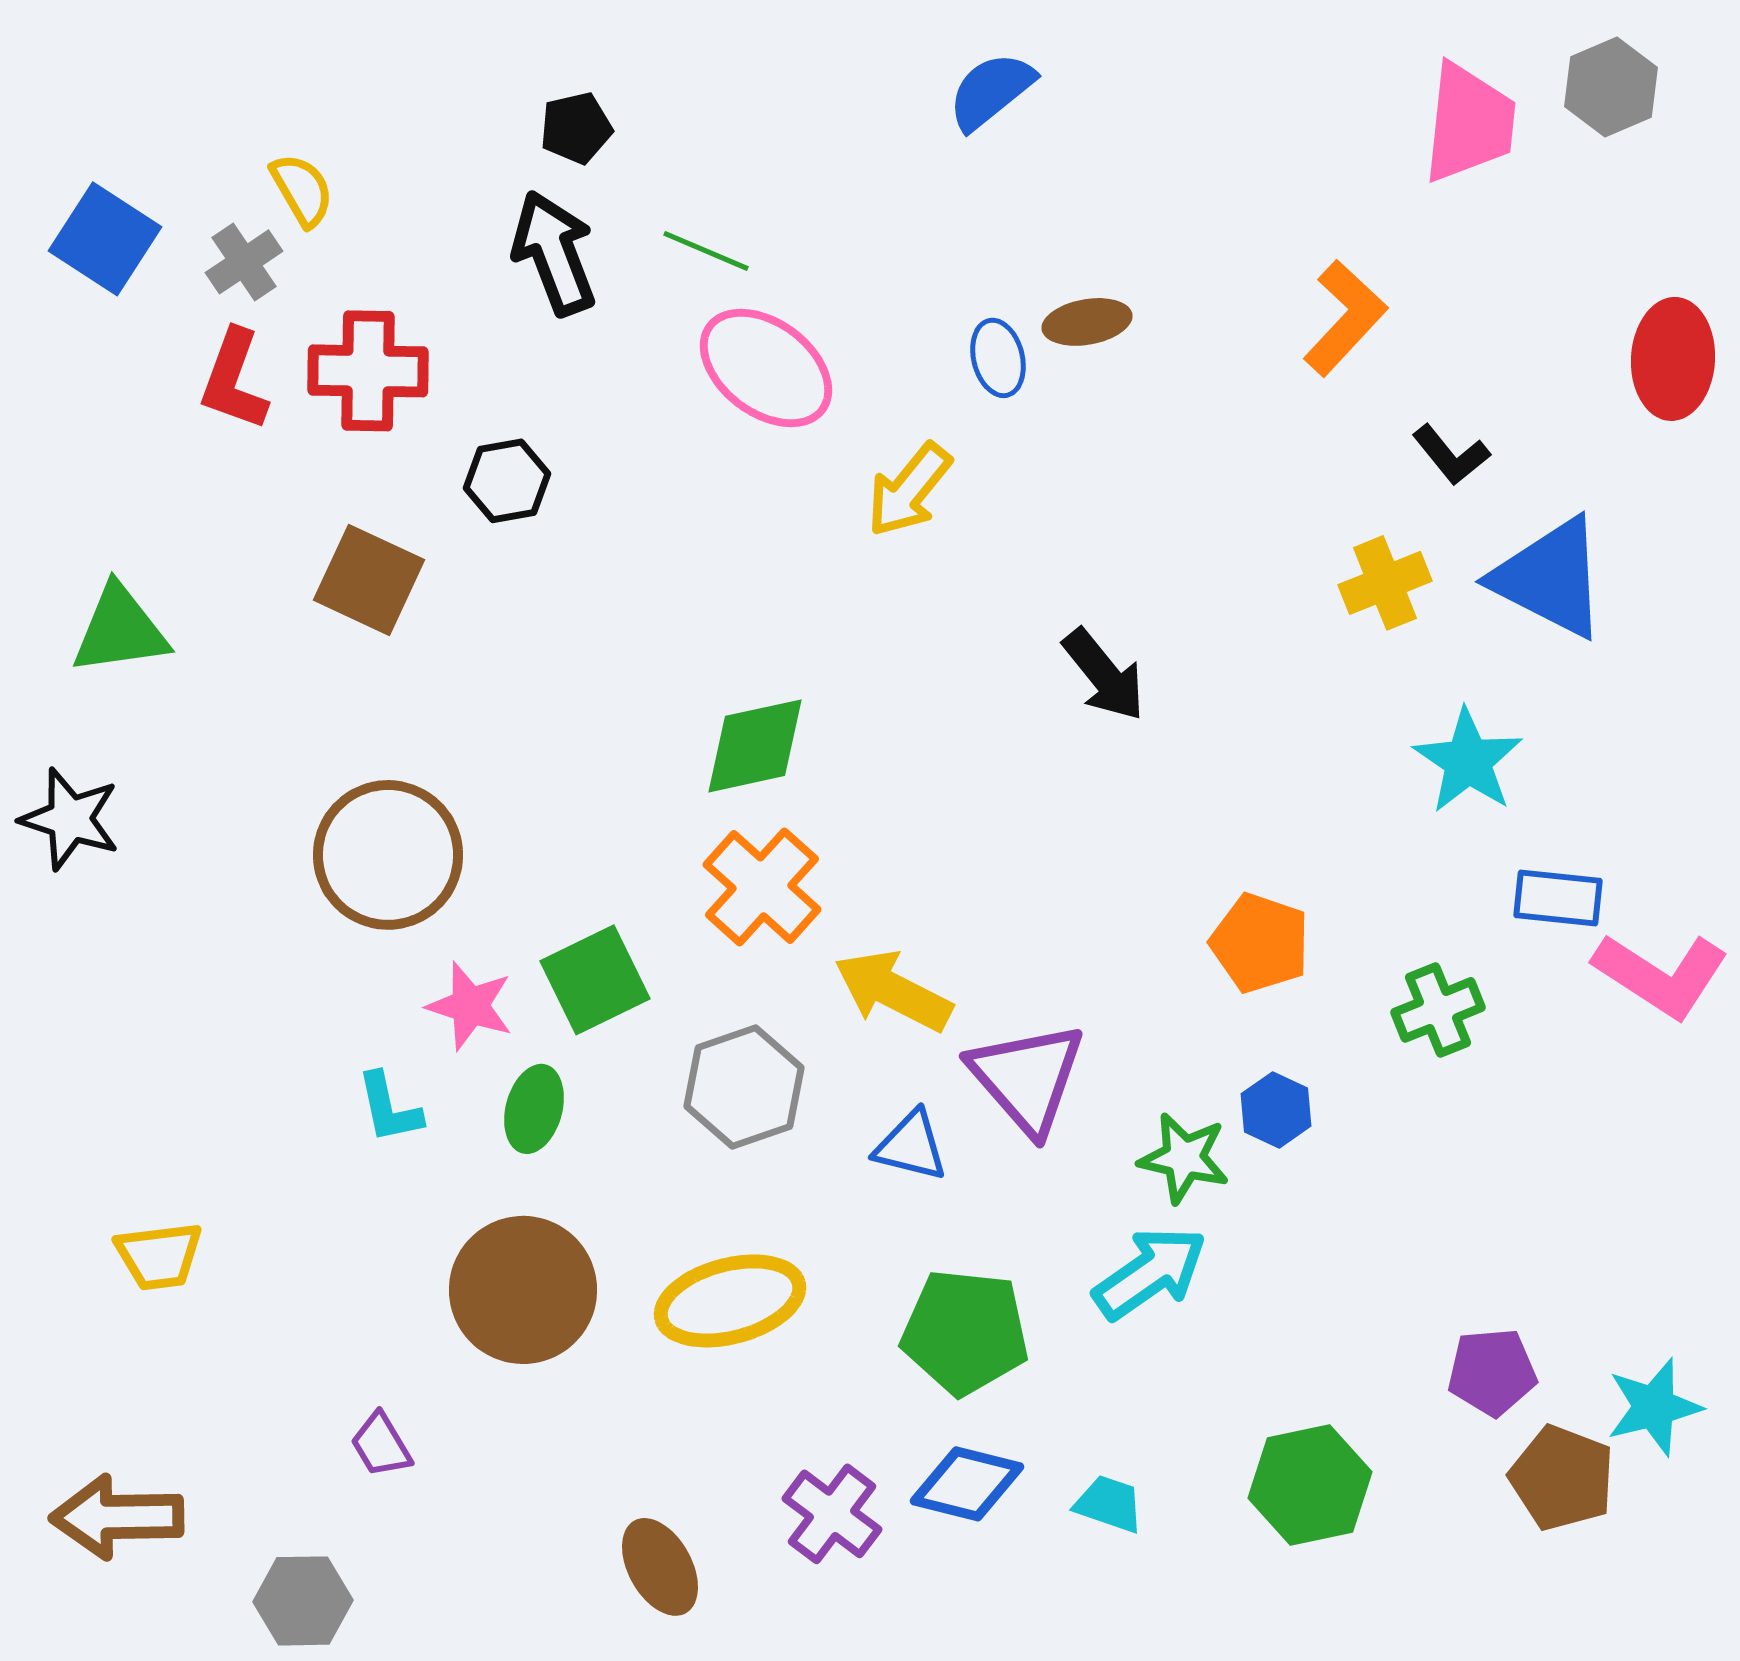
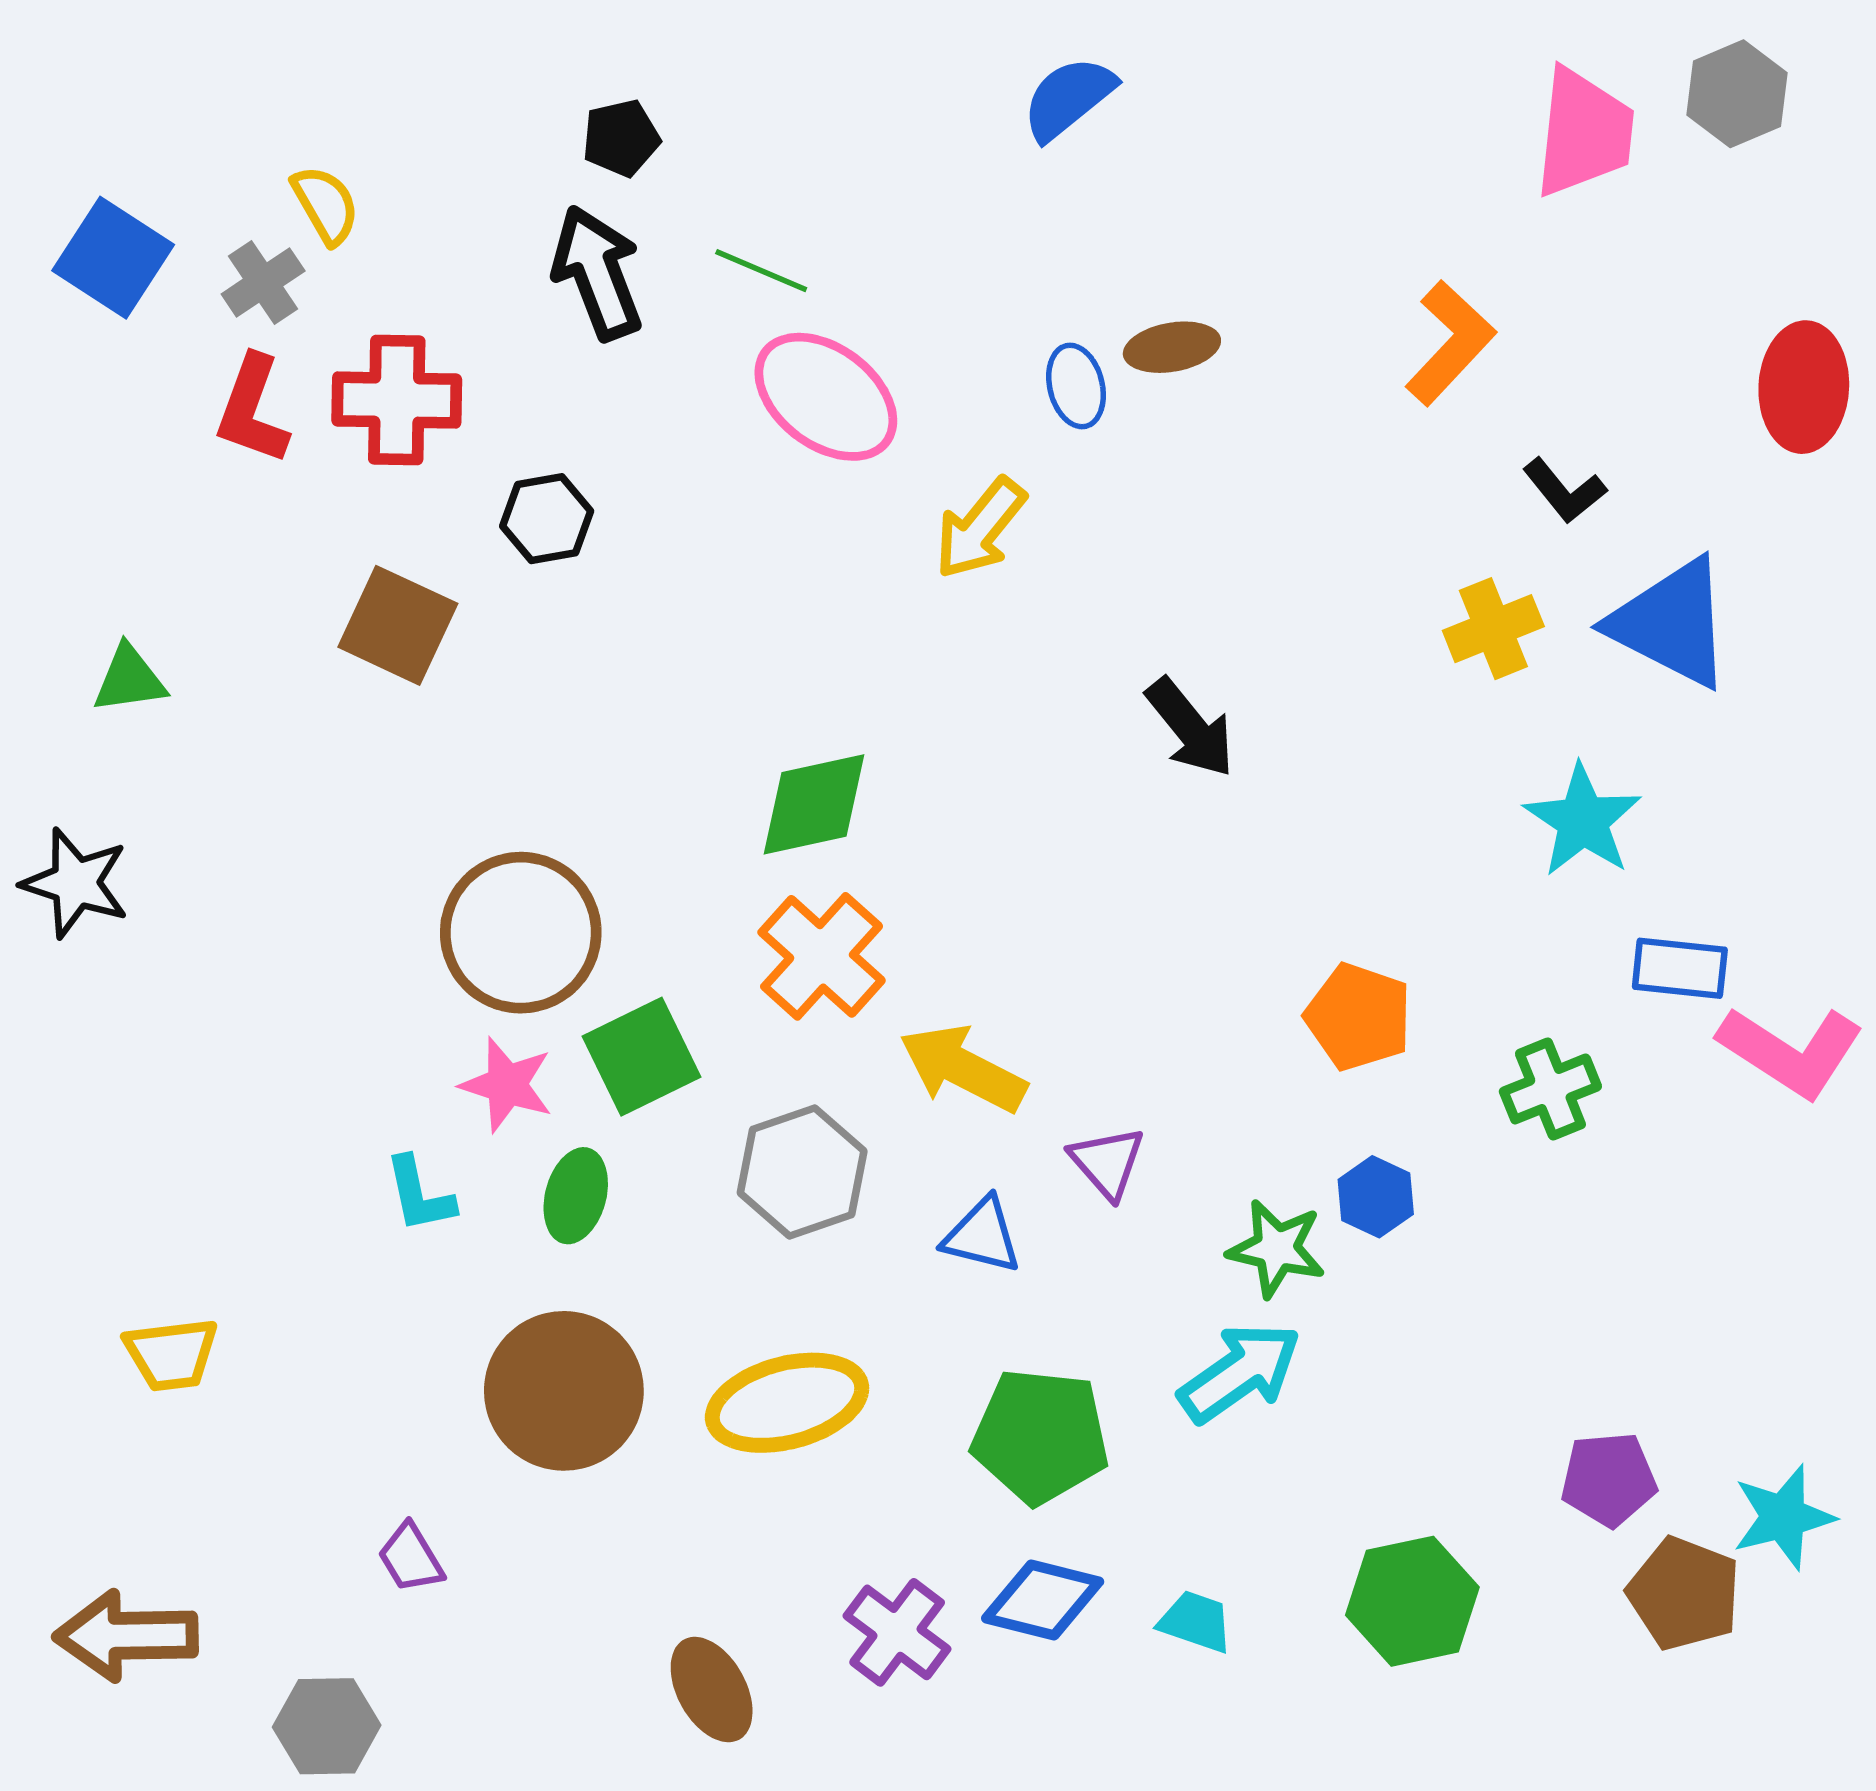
green triangle: (120, 630) -> (129, 679), size x0.7
brown circle: (388, 855) -> (521, 933), moved
purple triangle: (1027, 1078) -> (1107, 1162), size x0.6

